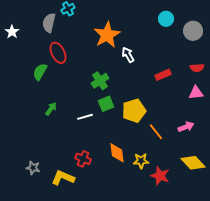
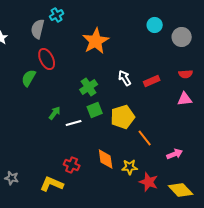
white arrow: (128, 55) -> (125, 78), moved
green arrow: (51, 109) -> (55, 113), moved
pink arrow: (186, 127) -> (175, 154), moved
yellow diamond: (193, 163) -> (181, 190), moved
gray star: (33, 168) -> (12, 178), moved

